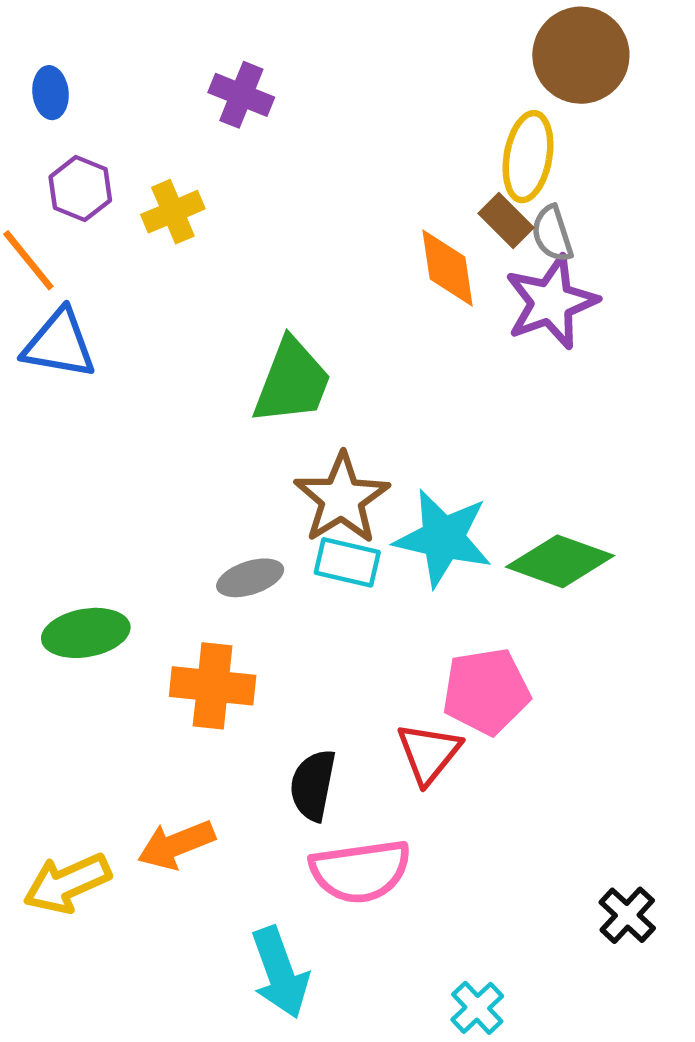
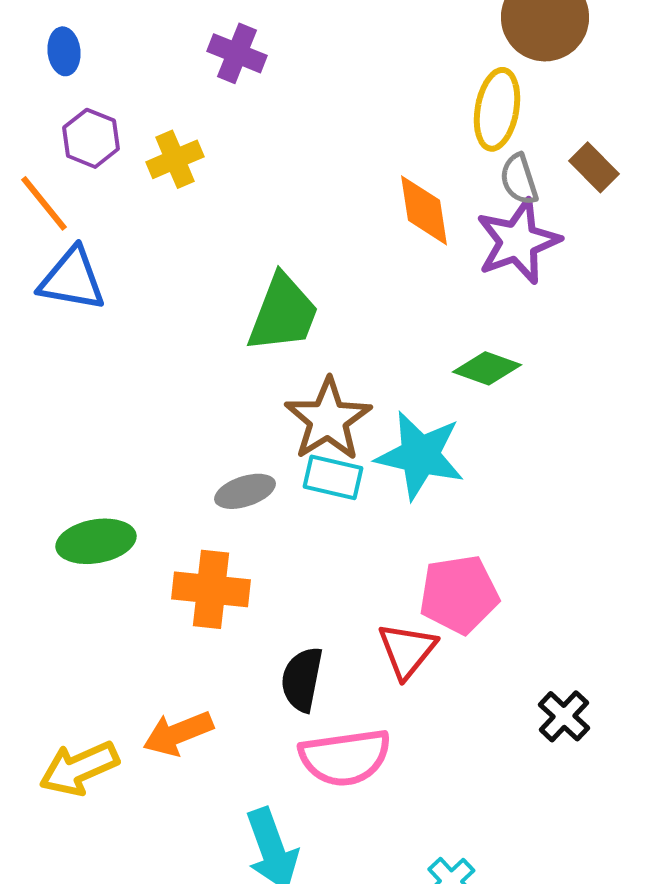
brown rectangle: (506, 221) -> (594, 167), moved
green diamond: (560, 561) -> (487, 368), moved, size x0.7
black cross: (627, 915) -> (564, 716), moved

